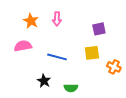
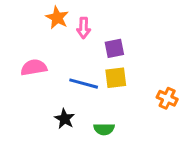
orange star: (31, 21) -> (57, 18), moved
purple square: (99, 29) -> (114, 48), moved
yellow square: (92, 53) -> (116, 78), moved

